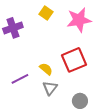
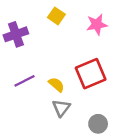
pink star: (79, 20) -> (97, 25), size x0.7
purple line: (20, 79) -> (25, 81), moved

